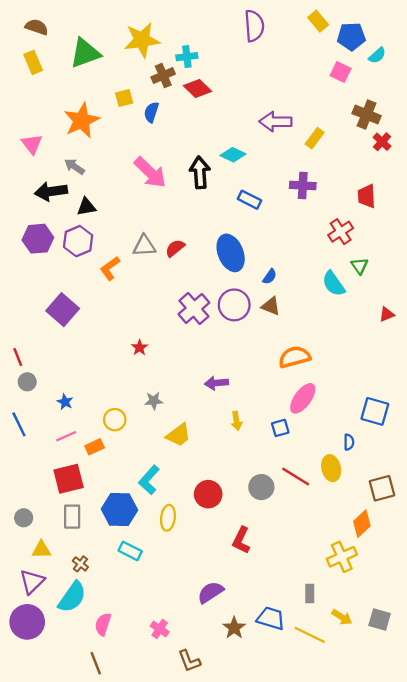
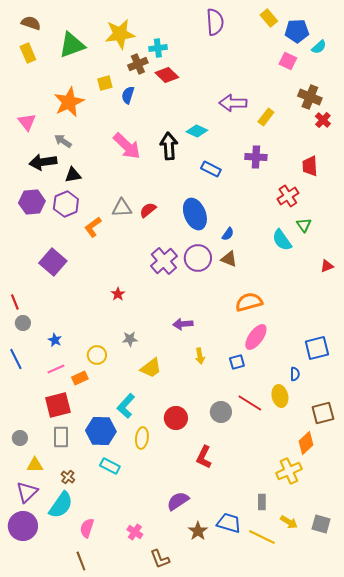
blue square: (375, 411) -> (317, 348), turned -30

